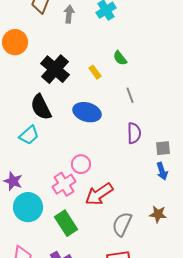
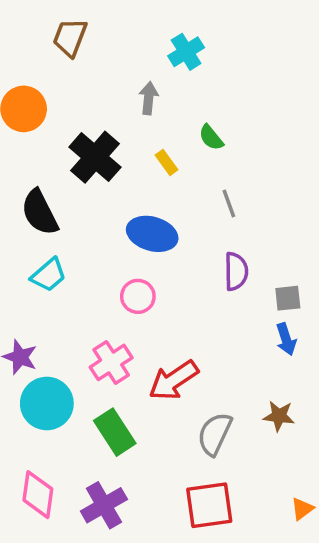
gray arrow: (69, 14) -> (149, 98), moved
black semicircle: (41, 107) -> (40, 212), moved
pink circle: (81, 164) -> (138, 296), moved

